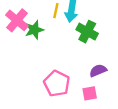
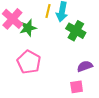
pink pentagon: (57, 83) -> (29, 62), moved

